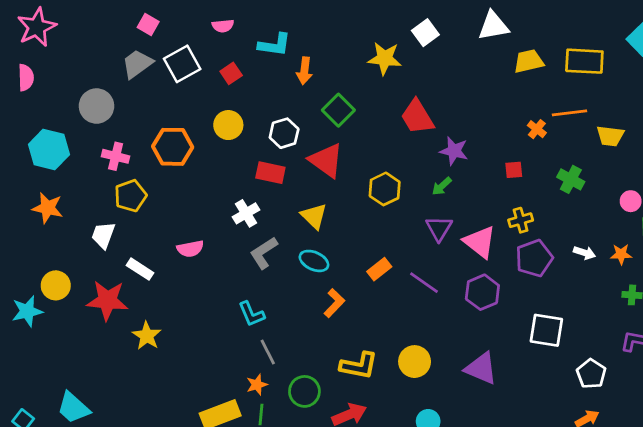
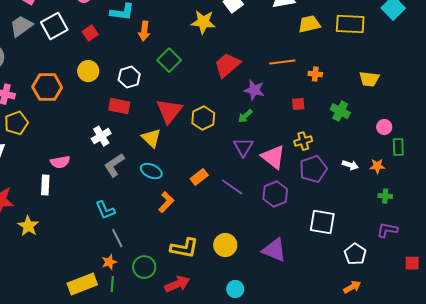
orange line: (569, 113) -> (282, 62), moved
red trapezoid: (417, 117) -> (227, 65), turned 80
orange cross: (537, 129) -> (315, 74), turned -32
red triangle: (326, 160) -> (169, 111), moved, turned 32
white rectangle: (140, 269) -> (45, 185), moved, turned 60

